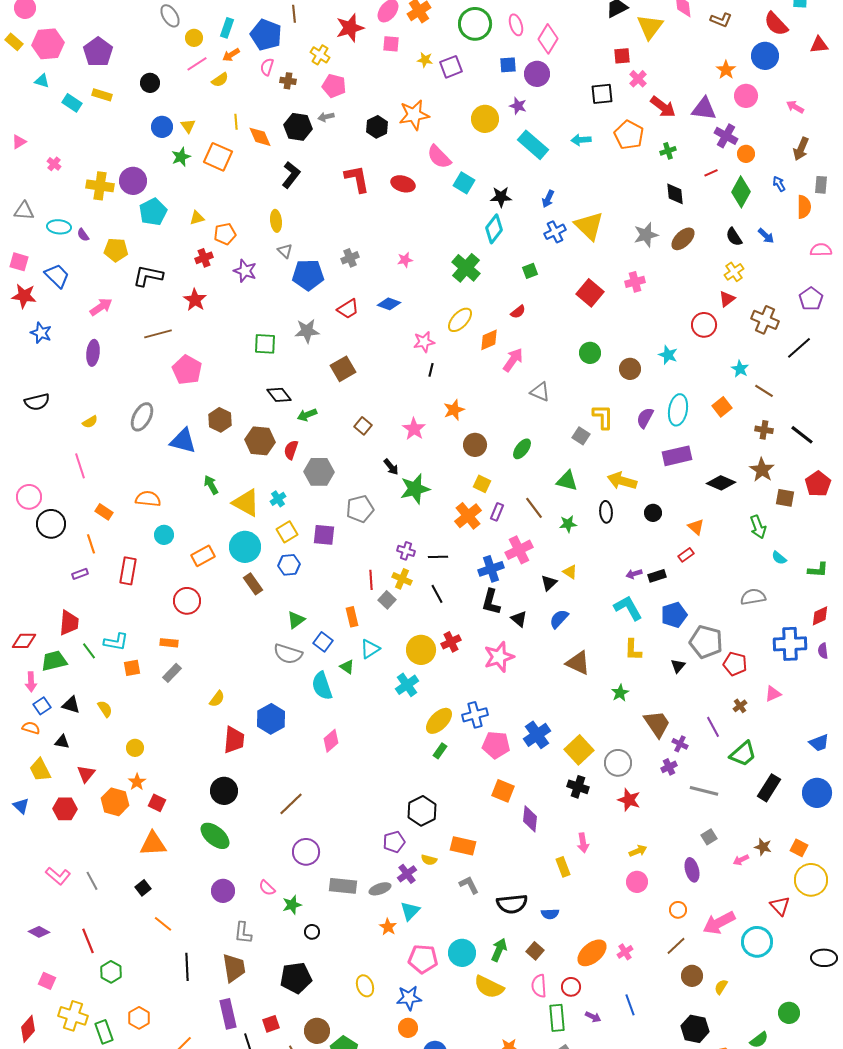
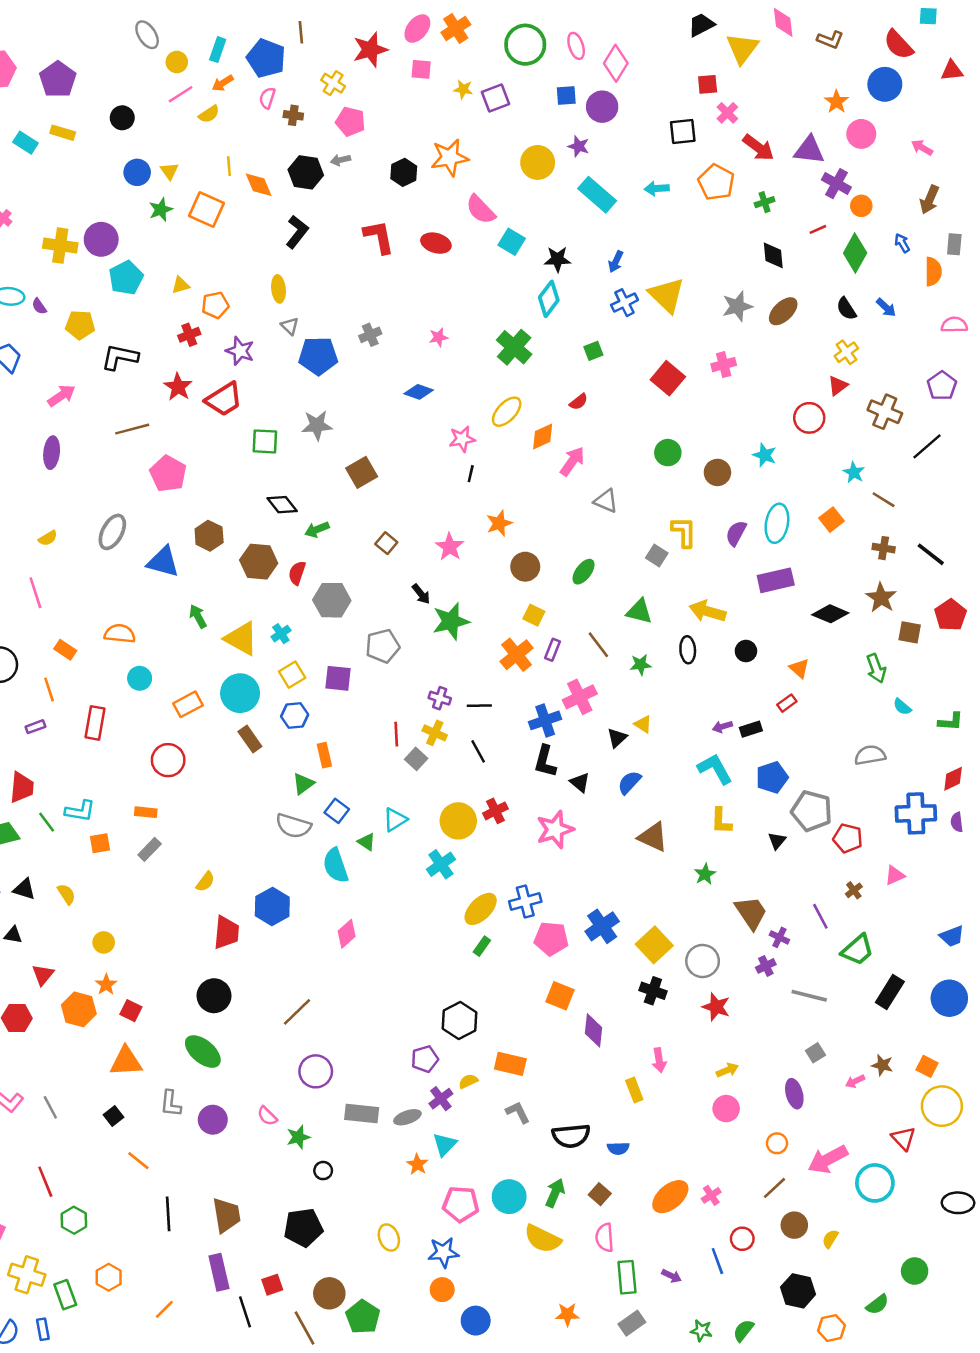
red trapezoid: (348, 309) -> (224, 399), moved, size x1.4
orange rectangle: (352, 617) -> (324, 755), moved
yellow semicircle: (429, 860) -> (468, 1081), turned 140
gray L-shape: (243, 933) -> (171, 1104), moved
red circle: (571, 987) -> (742, 1239), moved

